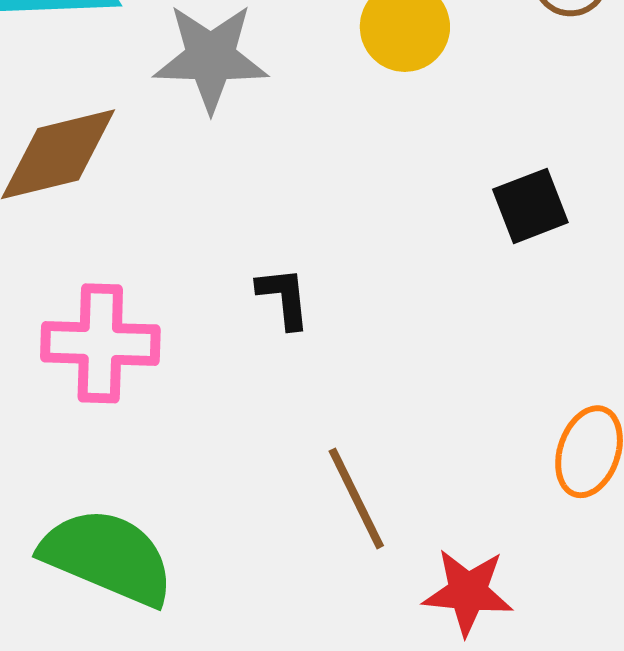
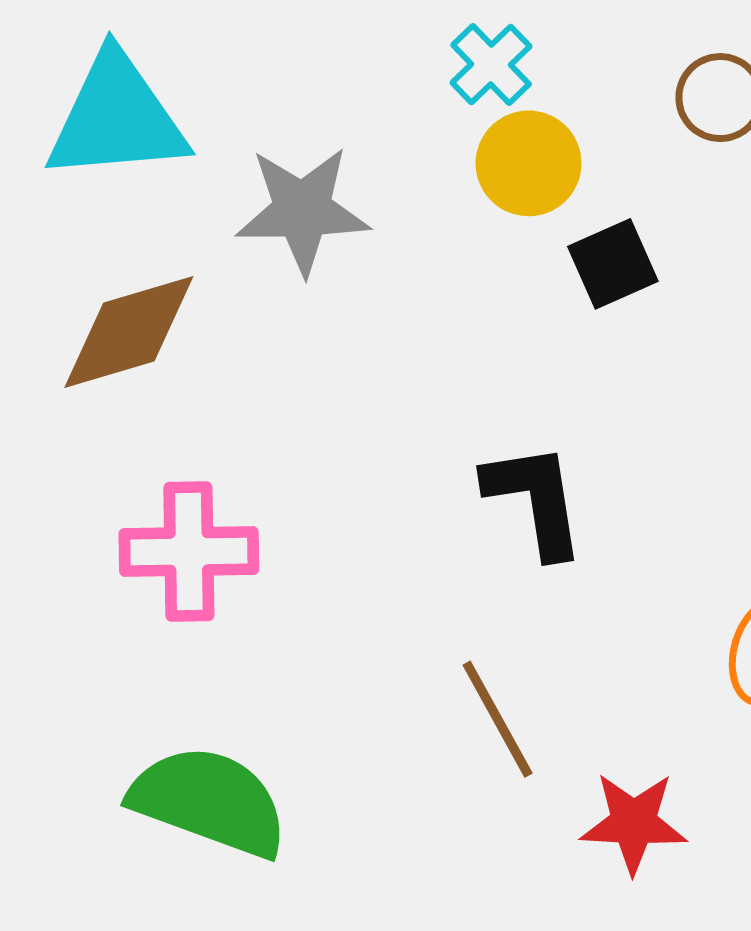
black square: (530, 206) -> (613, 264), moved
black L-shape: (284, 298) -> (535, 500), moved, size x1.6

